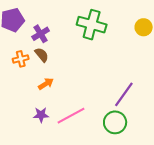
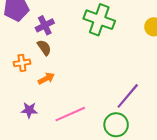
orange cross: (21, 59) -> (22, 63), moved
purple star: (41, 115) -> (29, 110), moved

